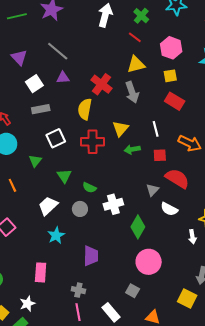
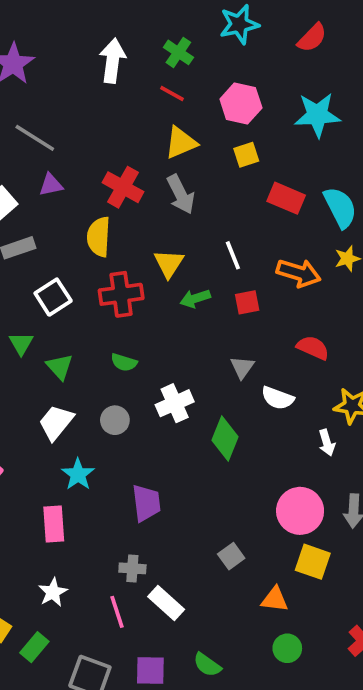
red rectangle: (175, 101) -> (286, 198), moved
green triangle: (64, 176) -> (60, 367), moved
red semicircle: (177, 179) -> (313, 348), moved, size x0.7
green semicircle: (89, 188) -> (124, 362), moved
pink circle: (149, 262) -> (300, 511), moved
pink rectangle: (41, 272) -> (54, 524), moved
gray square: (133, 291) -> (231, 556), turned 32
yellow square: (187, 298) -> (313, 562), moved
white star: (27, 304) -> (53, 592), moved
pink line: (78, 312) -> (117, 612), moved
white rectangle: (111, 312) -> (166, 603), moved

